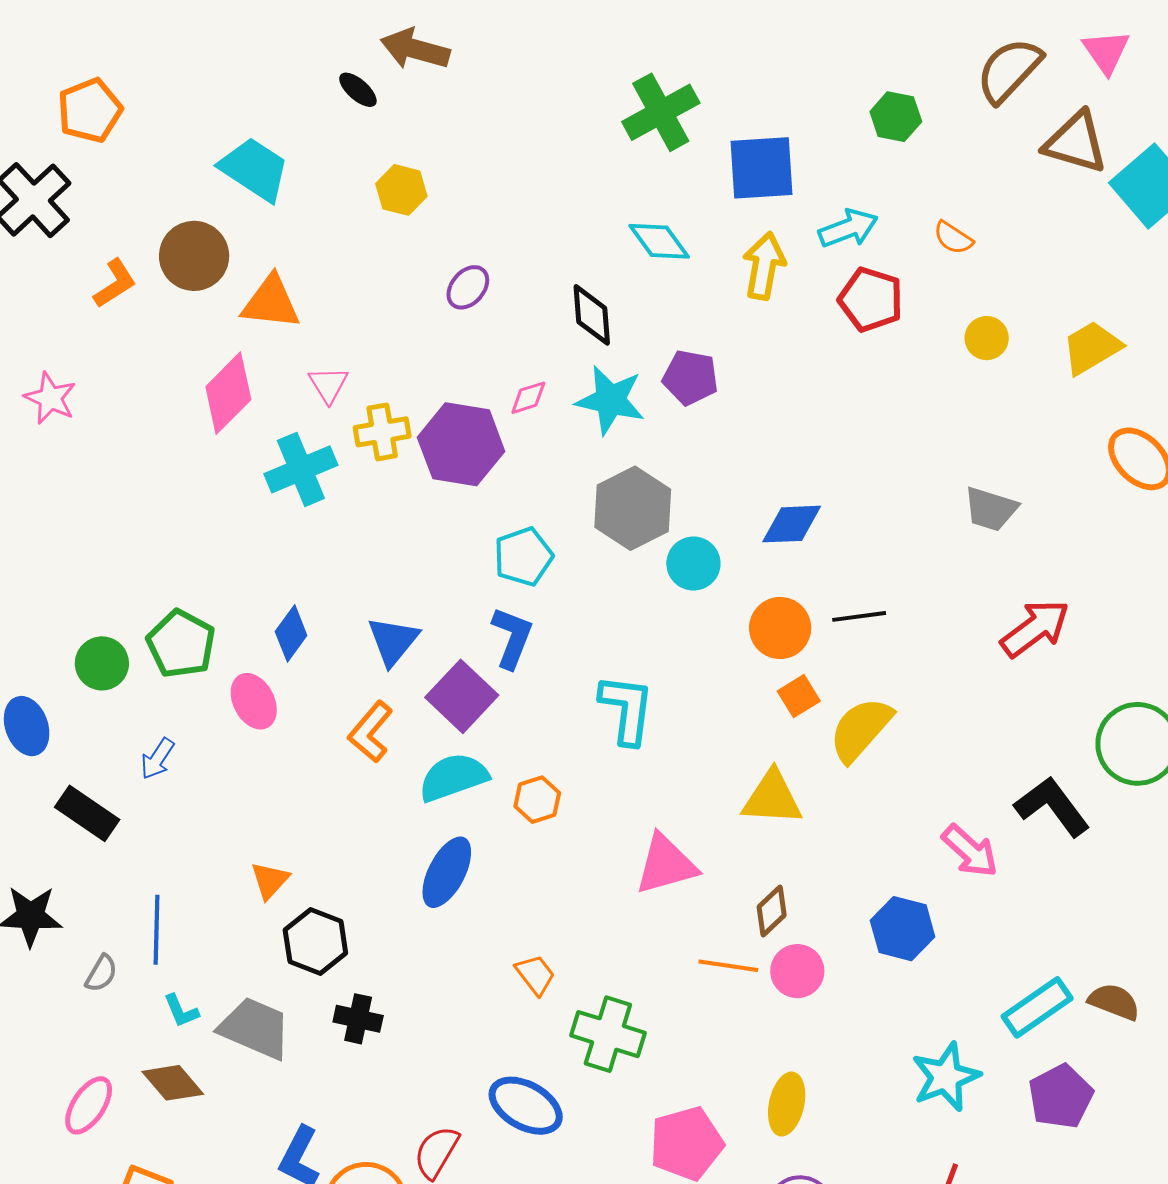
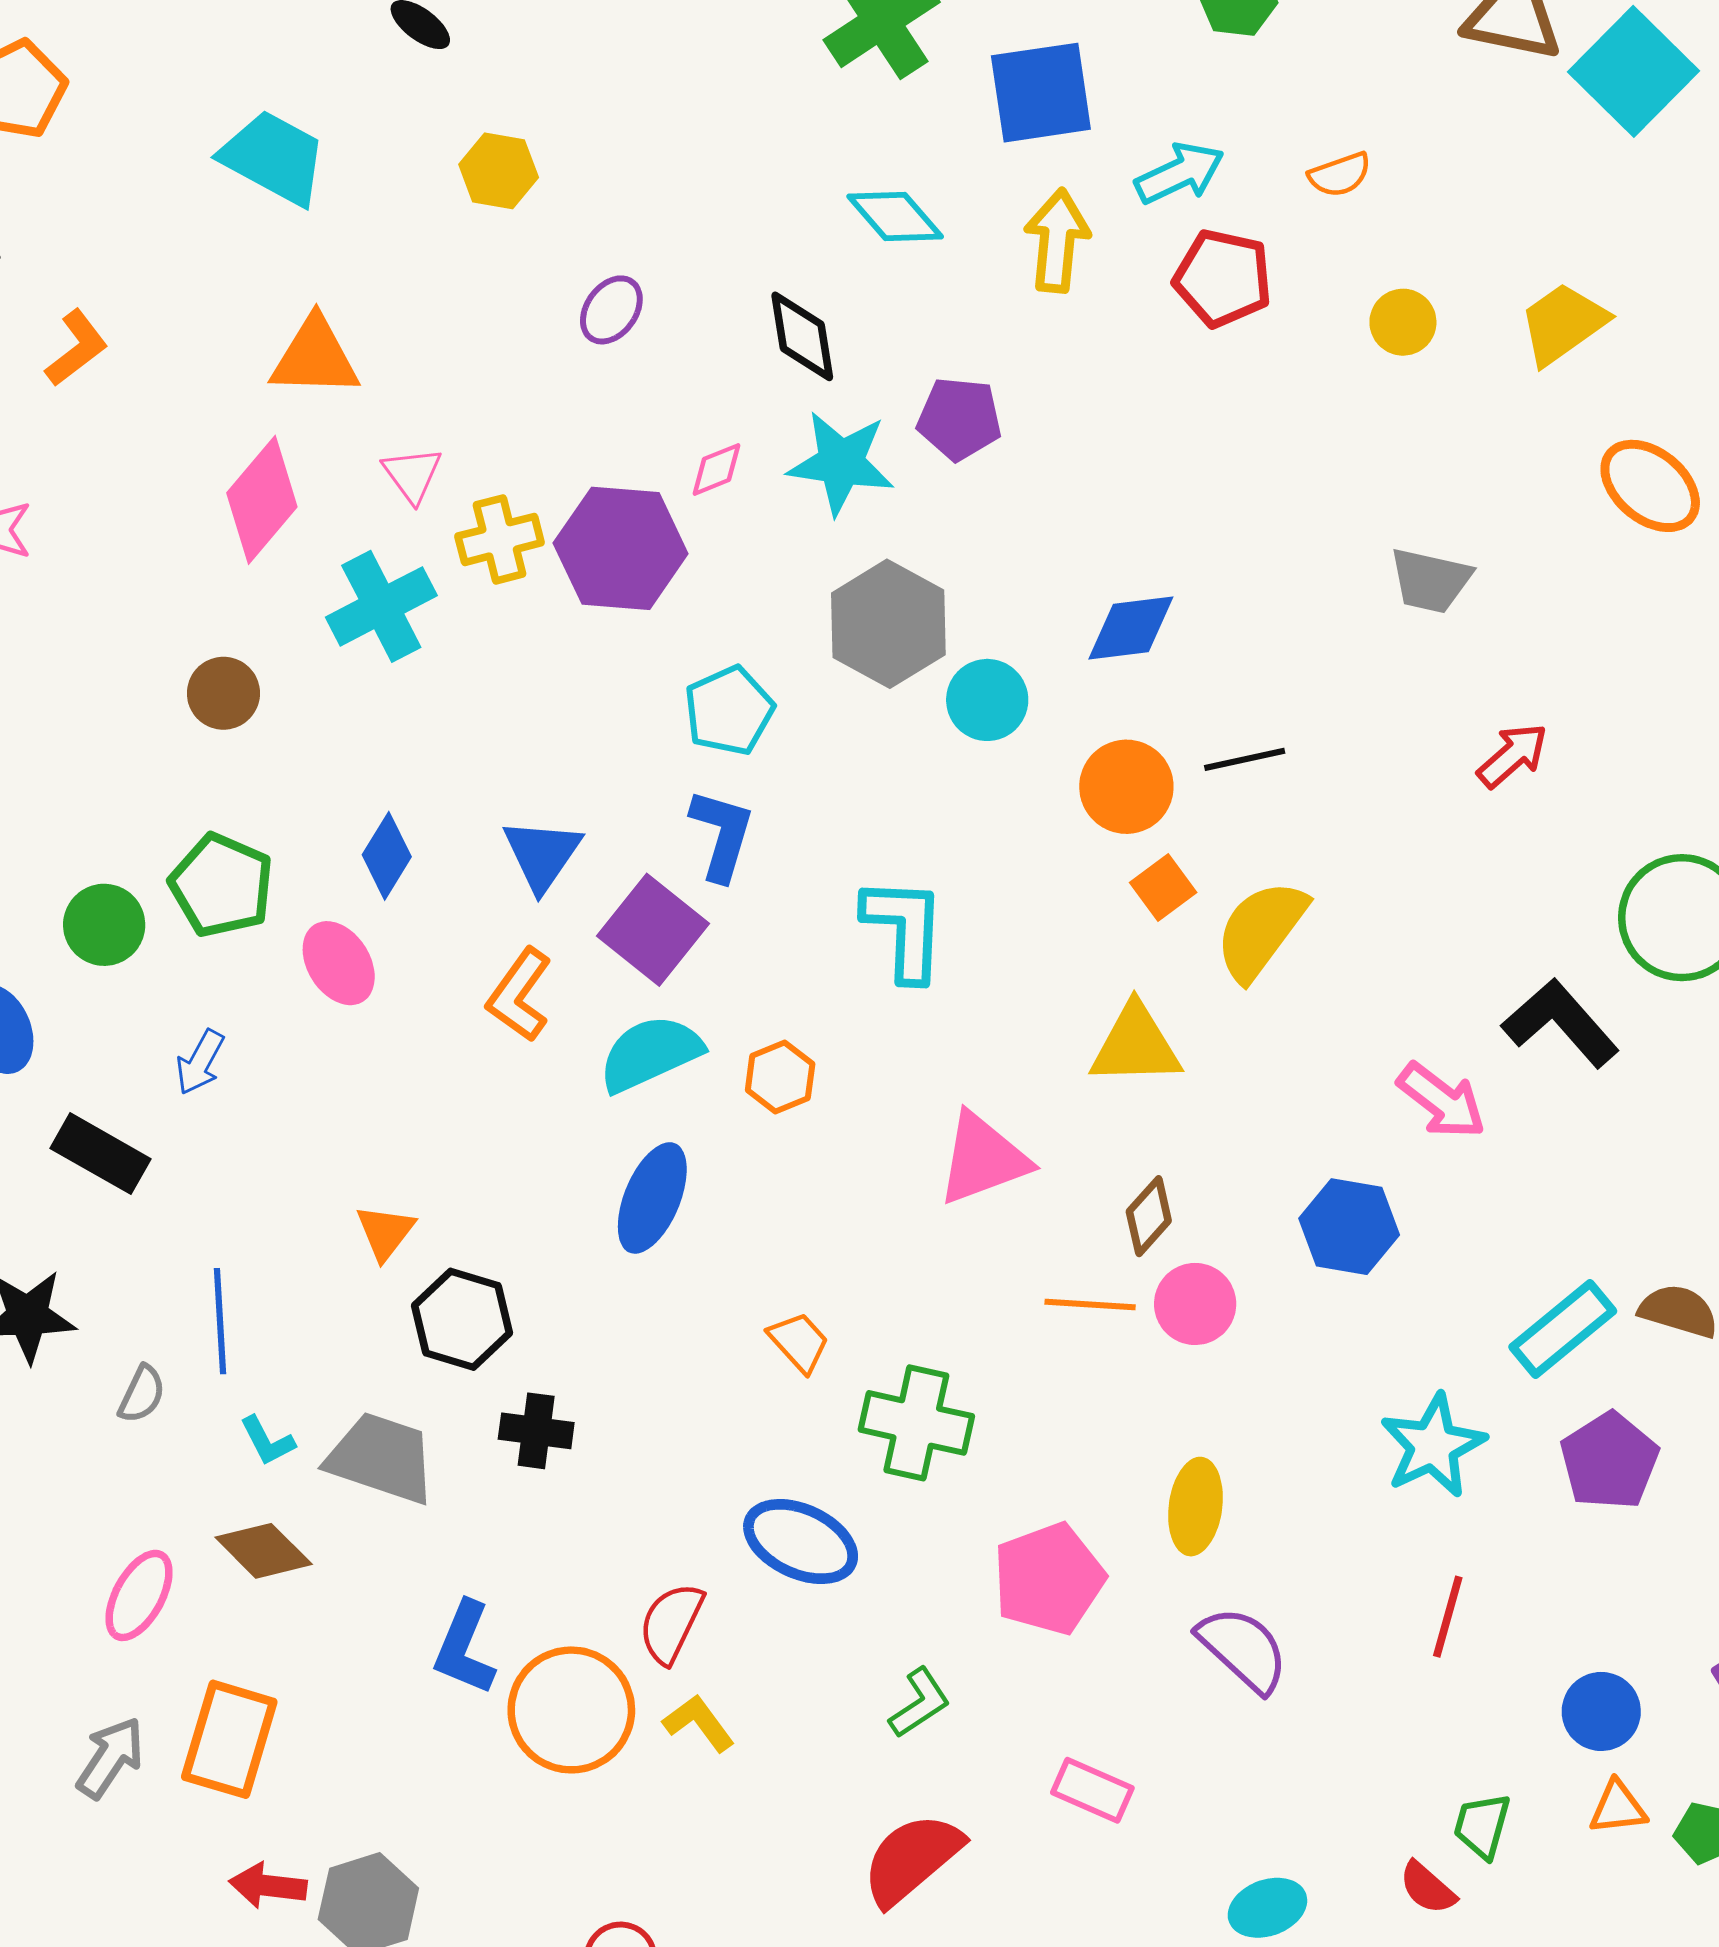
orange semicircle: (953, 238) -> (1340, 175), turned -48
brown circle: (194, 256) -> (223, 693), moved, size x0.7
red arrow: (1035, 628) -> (1512, 756), size x0.7

